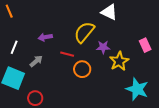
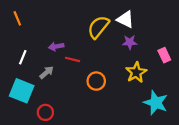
yellow semicircle: (84, 32) -> (98, 27), moved
purple star: (103, 47) -> (130, 42), moved
red line: (67, 54) -> (72, 59), moved

